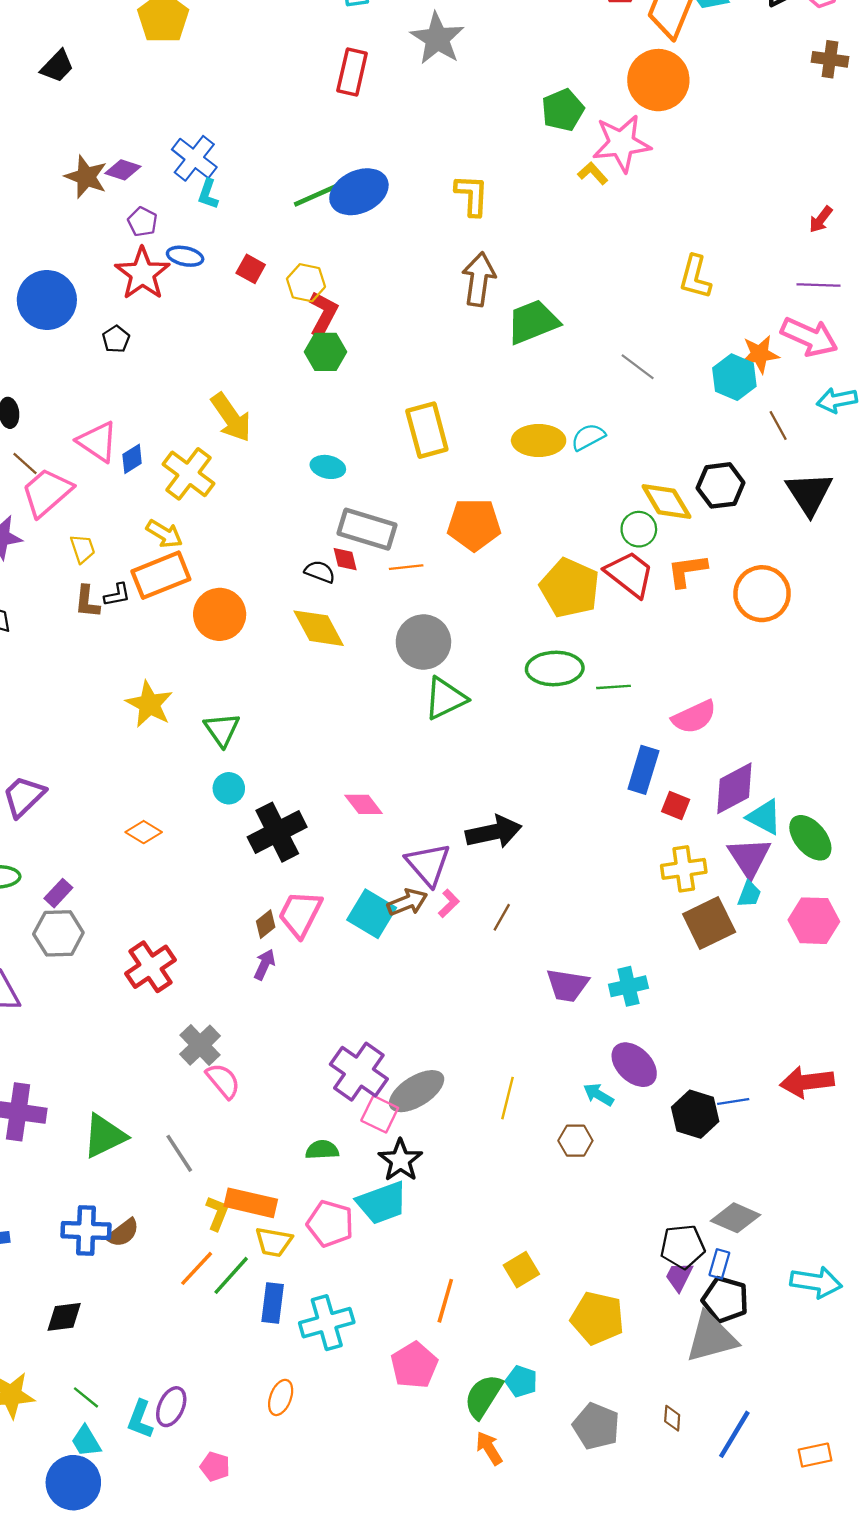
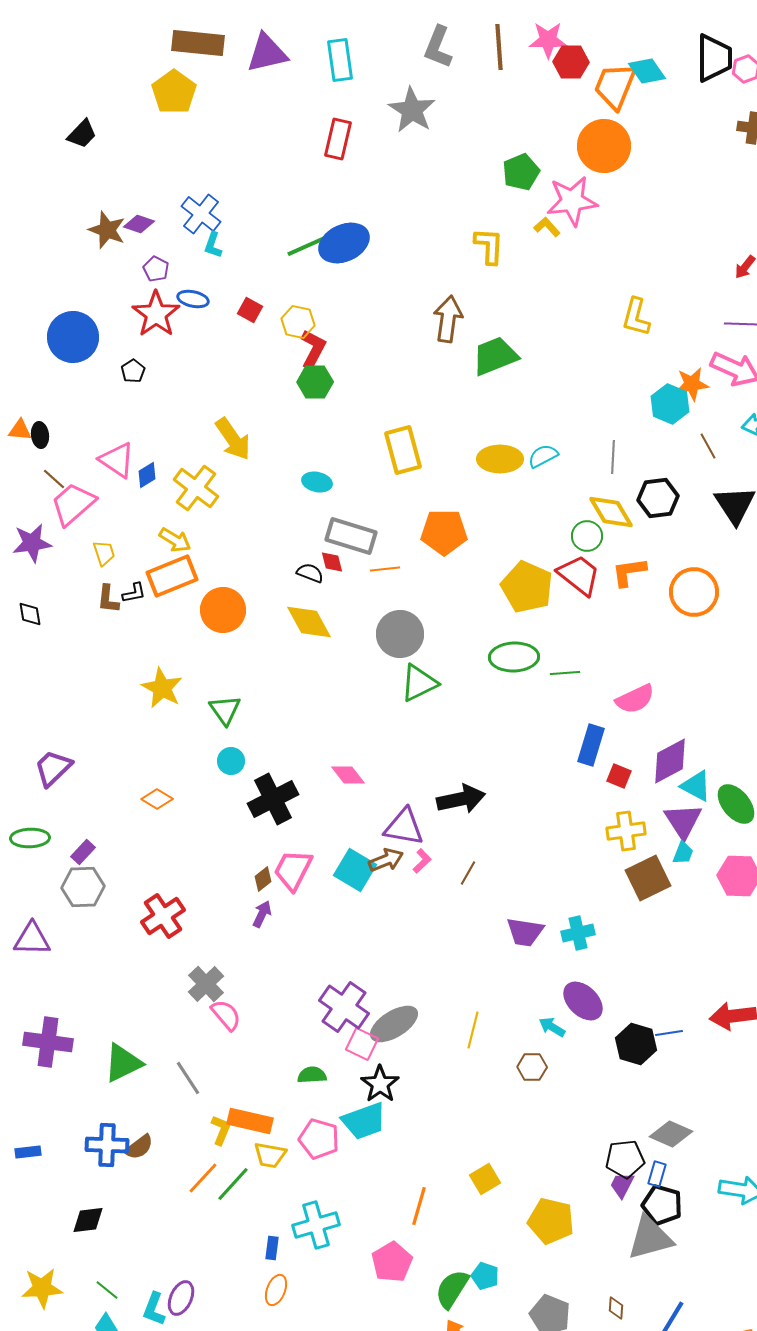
yellow L-shape: (472, 195) -> (489, 246), moved
gray line: (638, 367) -> (613, 457), moved, turned 56
purple triangle: (428, 864) -> (404, 827), turned -39
blue rectangle: (273, 1303) -> (272, 1248), moved, size x0.7

